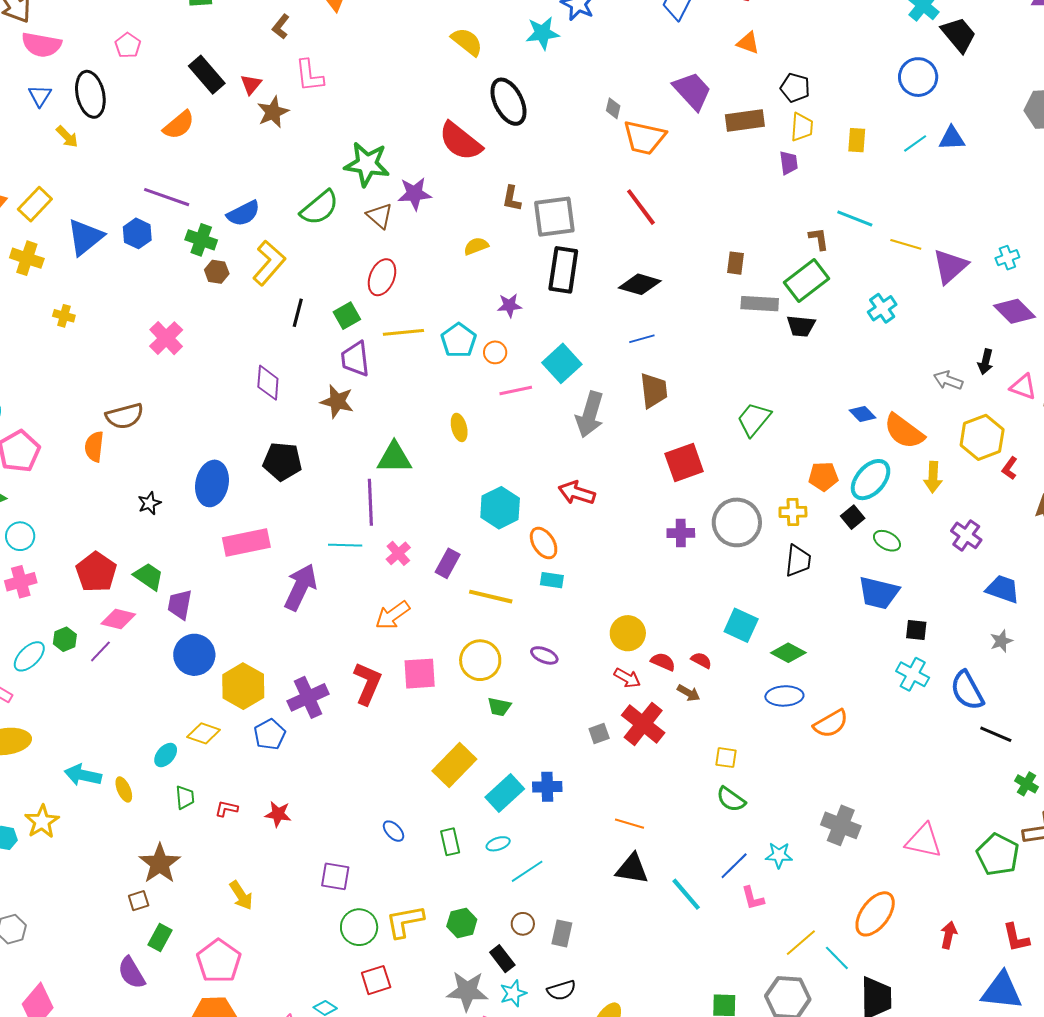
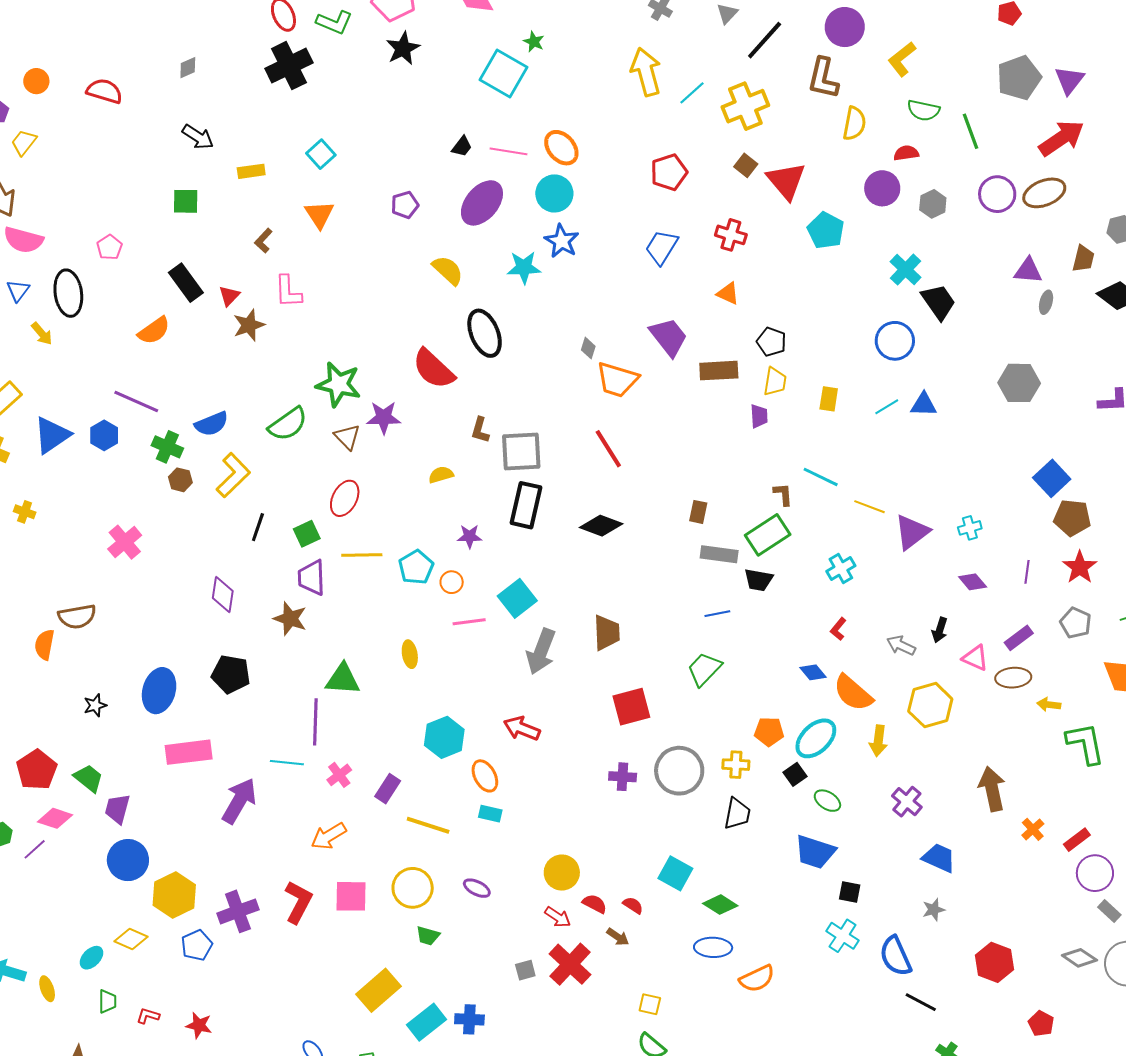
purple diamond: (1015, 311) -> (973, 582), size x0.7
blue line: (642, 339) -> (717, 614), moved
red L-shape: (1010, 468) -> (838, 629), moved

